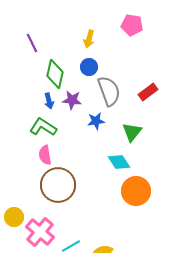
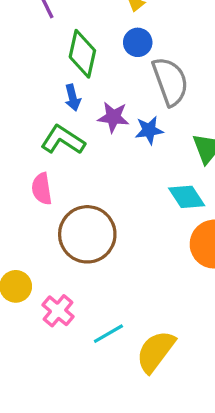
purple star: (72, 100) -> (113, 117), moved
pink semicircle: (45, 155) -> (42, 189), moved
pink cross: (40, 232) -> (58, 311), size x0.7

